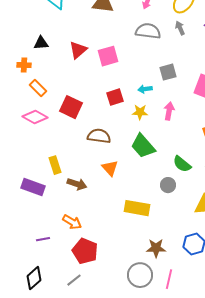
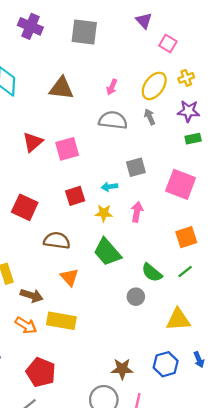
yellow rectangle: (137, 208) -> (61, 321), moved
orange arrow: (72, 222) -> (26, 325), moved

